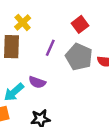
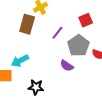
purple semicircle: (37, 82) -> (67, 66), moved

